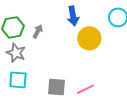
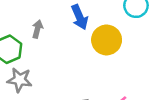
gray arrow: (38, 31) -> (37, 29), moved

